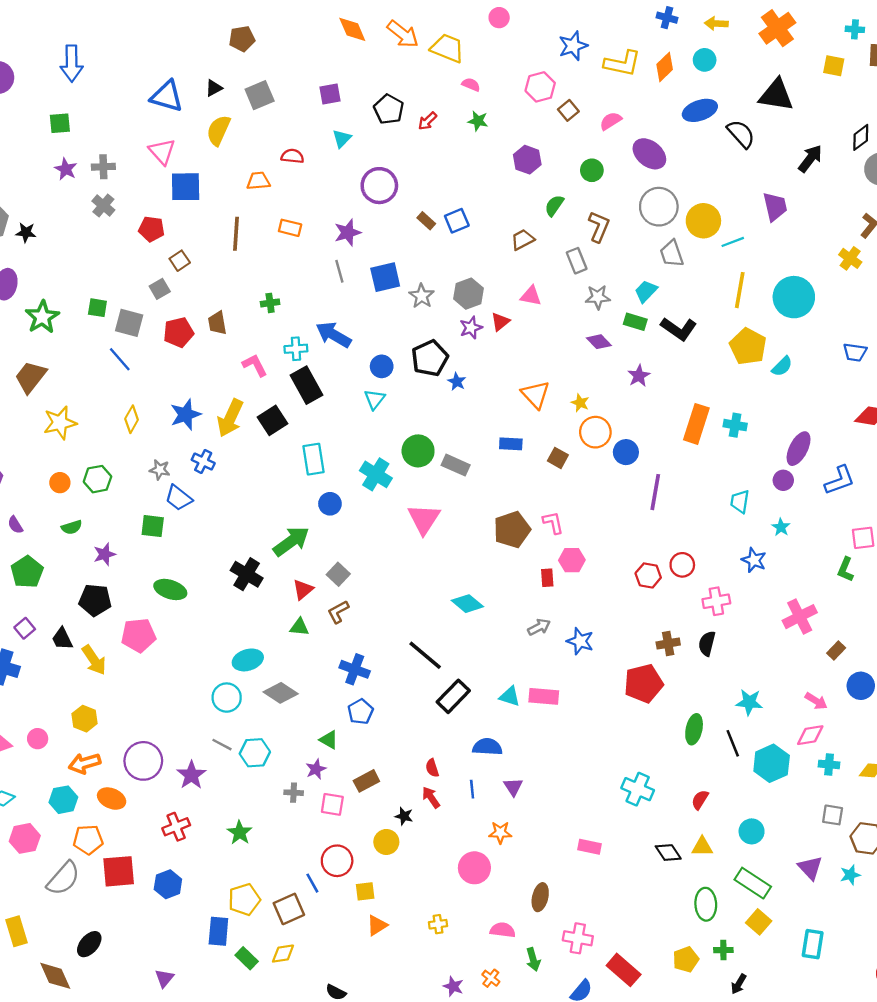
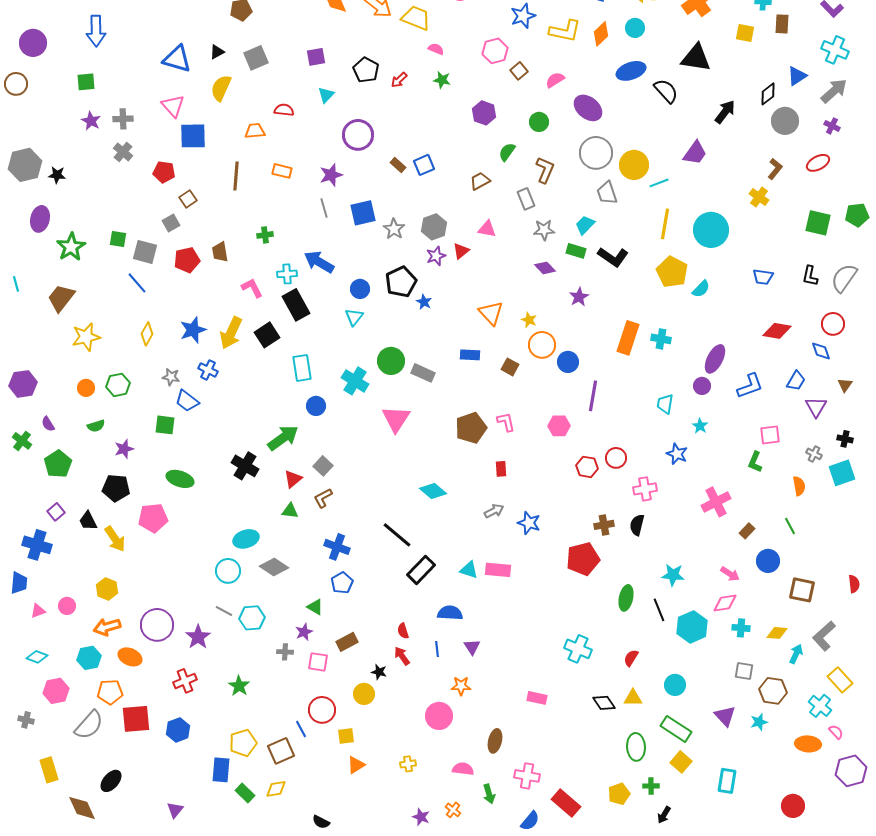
purple trapezoid: (775, 207) -> (695, 153), turned 48
pink hexagon: (572, 560) -> (559, 426), moved

